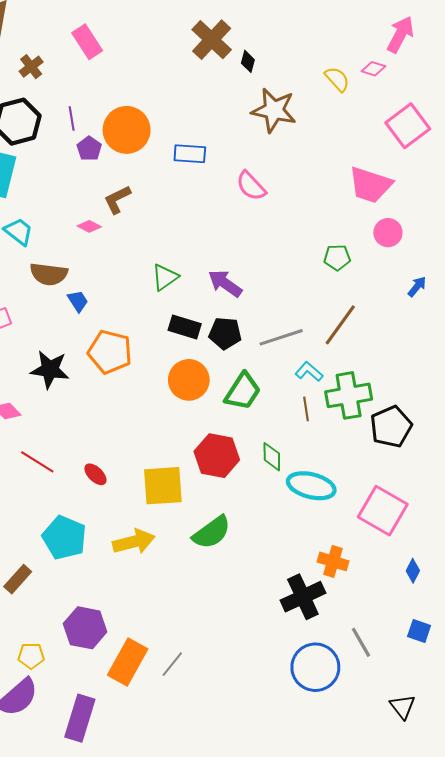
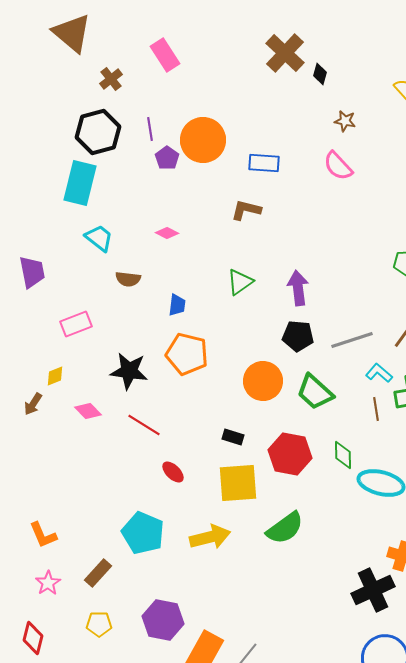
brown star: (274, 110) -> (345, 121), size x0.5
pink semicircle: (251, 186) -> (338, 166), moved
brown L-shape: (117, 199) -> (246, 210), moved, turned 40
brown semicircle: (49, 274) -> (128, 279), size x0.7
purple arrow: (225, 283) -> (298, 288), turned 48
blue trapezoid: (78, 301) -> (177, 305), moved, turned 40
black rectangle: (185, 327) -> (233, 437), moved, size x0.7
green trapezoid: (243, 391) -> (315, 392), turned 99
red line: (37, 462) -> (144, 425), moved
yellow pentagon: (31, 656) -> (99, 624), moved

